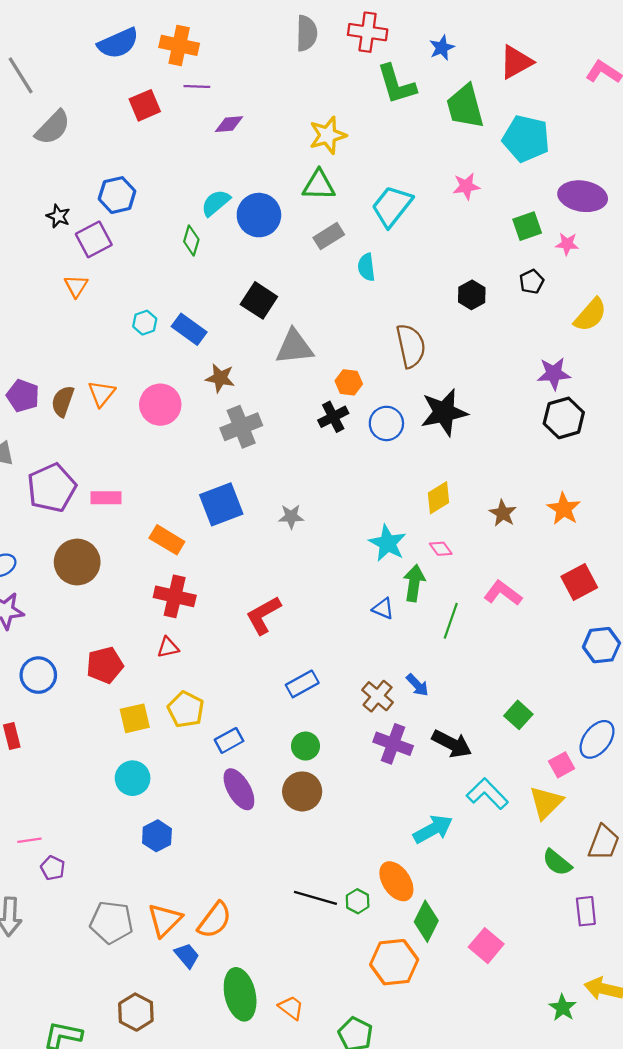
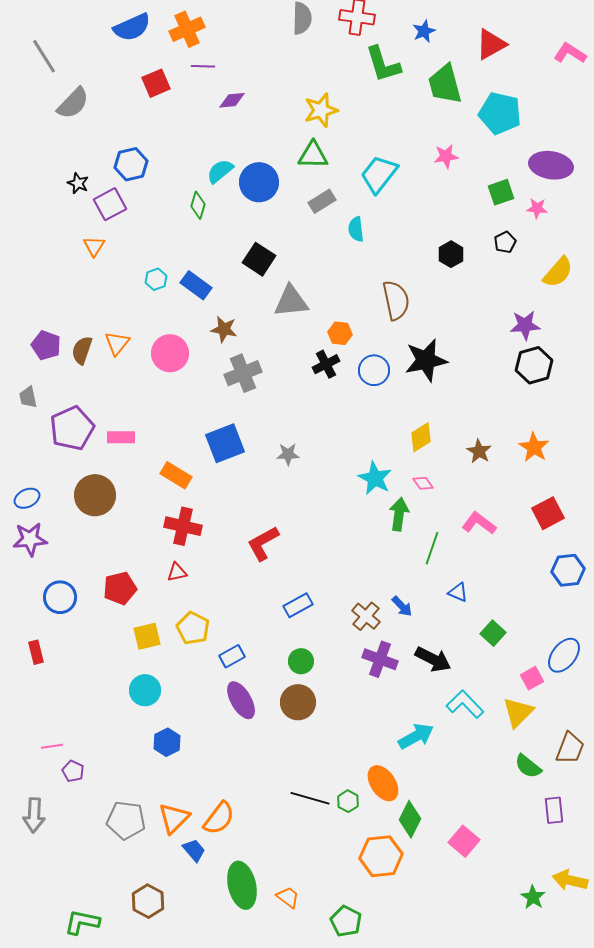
orange cross: (179, 45) -> (187, 29), turned -36
blue triangle: (383, 609) -> (458, 592), moved

